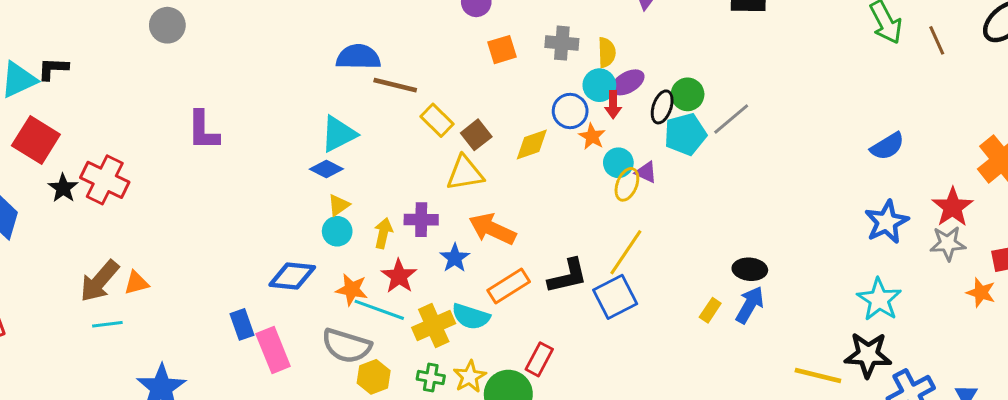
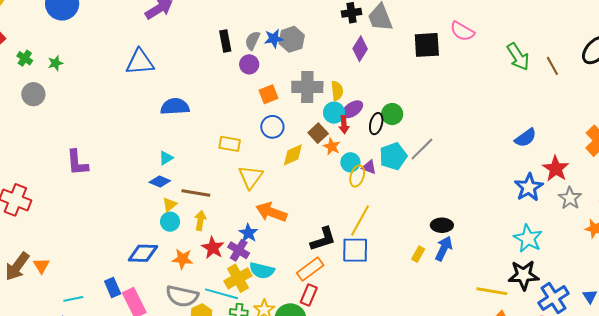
gray circle: (167, 25) -> (33, 94), moved
gray cross: (562, 43) -> (307, 87), size x1.4
brown line: (395, 85) -> (196, 193), moved
blue circle: (570, 111) -> (272, 127), moved
gray line: (731, 119) -> (422, 149), moved
yellow rectangle: (437, 120) -> (230, 144), turned -30
cyan triangle: (339, 134) -> (166, 158), size x0.6
cyan pentagon: (685, 134) -> (393, 156), moved
brown square: (476, 135) -> (318, 133), moved
yellow triangle: (465, 173) -> (251, 177), turned -40
red star: (953, 207) -> (556, 169), moved
purple cross: (421, 220) -> (239, 250), moved, turned 35
gray star: (948, 243) -> (570, 198), turned -30
orange triangle: (136, 283) -> (41, 266), turned -42
orange rectangle: (509, 286) -> (310, 269), moved
blue square: (615, 297) -> (355, 250), turned 32
cyan line: (379, 310) -> (221, 294), moved
cyan line: (107, 324) -> (73, 299), moved

